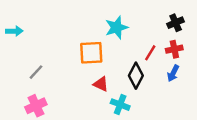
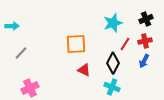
cyan star: (117, 28) -> (113, 23), moved
gray line: (36, 72) -> (21, 53), moved
cyan cross: (120, 105) -> (112, 87), moved

